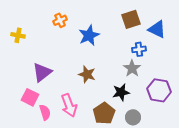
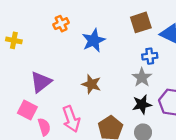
black star: (121, 92) -> (142, 104), moved

